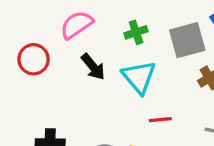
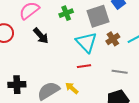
cyan triangle: (139, 77) -> (86, 42), moved

